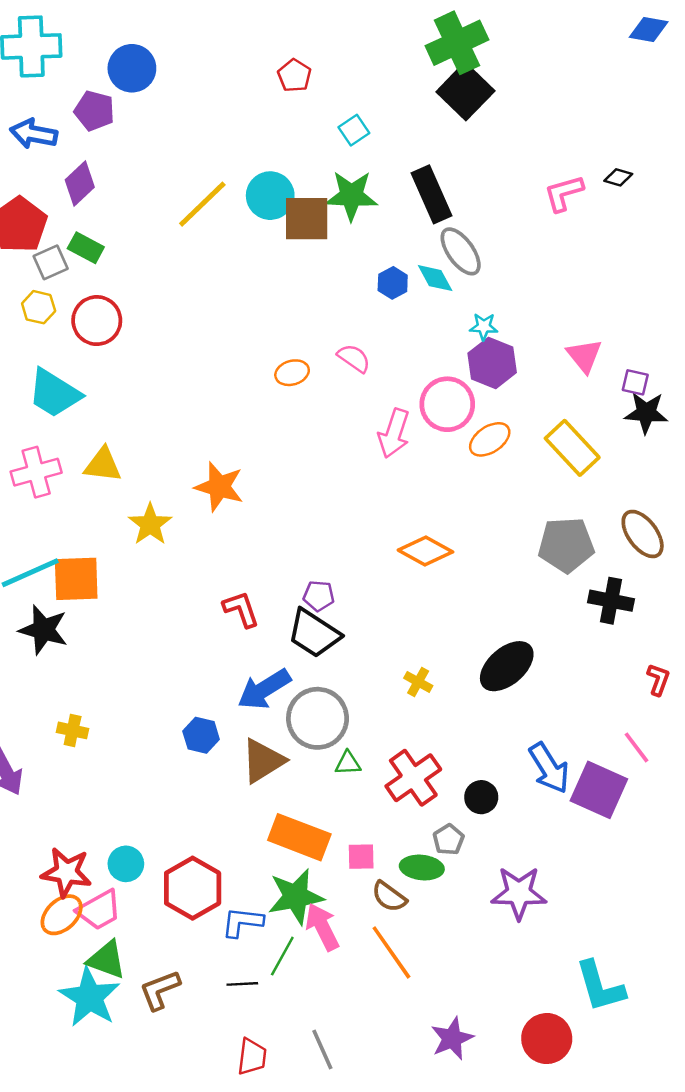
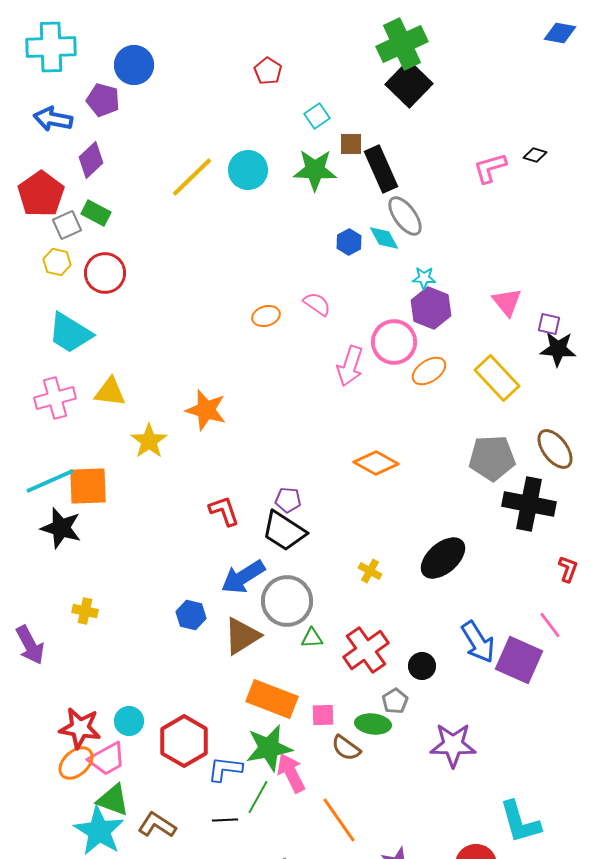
brown square: (307, 219) -> (351, 144), moved, size x0.6
black cross: (611, 601) -> (529, 504), size x1.4
orange line: (391, 952) -> (339, 820), moved
brown L-shape: (160, 990) -> (157, 825), turned 54

